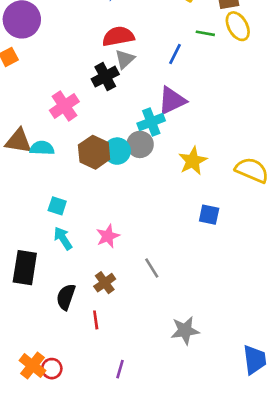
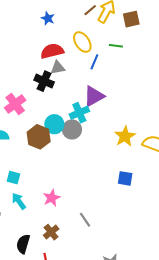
yellow ellipse: (238, 26) -> (82, 42), moved
gray triangle: (125, 59) -> (58, 68), turned 35
black cross: (105, 77) -> (44, 81), turned -36
cyan circle: (117, 151) -> (54, 124), moved
yellow star: (193, 161) -> (125, 136), moved

